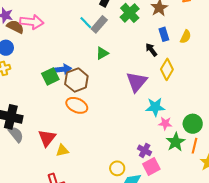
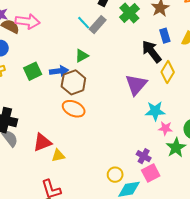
black arrow: (151, 50) -> (152, 51), size x1.6
green triangle: (102, 53) -> (82, 56), moved
green square: (50, 76) -> (33, 71), moved
red triangle: (47, 138) -> (42, 142), turned 30

